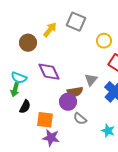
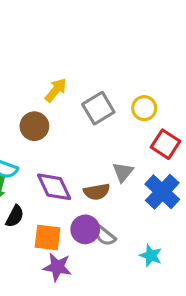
gray square: (76, 22) -> (98, 108), moved, turned 36
brown circle: (28, 43) -> (34, 126), moved
purple diamond: (49, 72) -> (54, 187), moved
purple circle: (68, 102) -> (85, 229), moved

